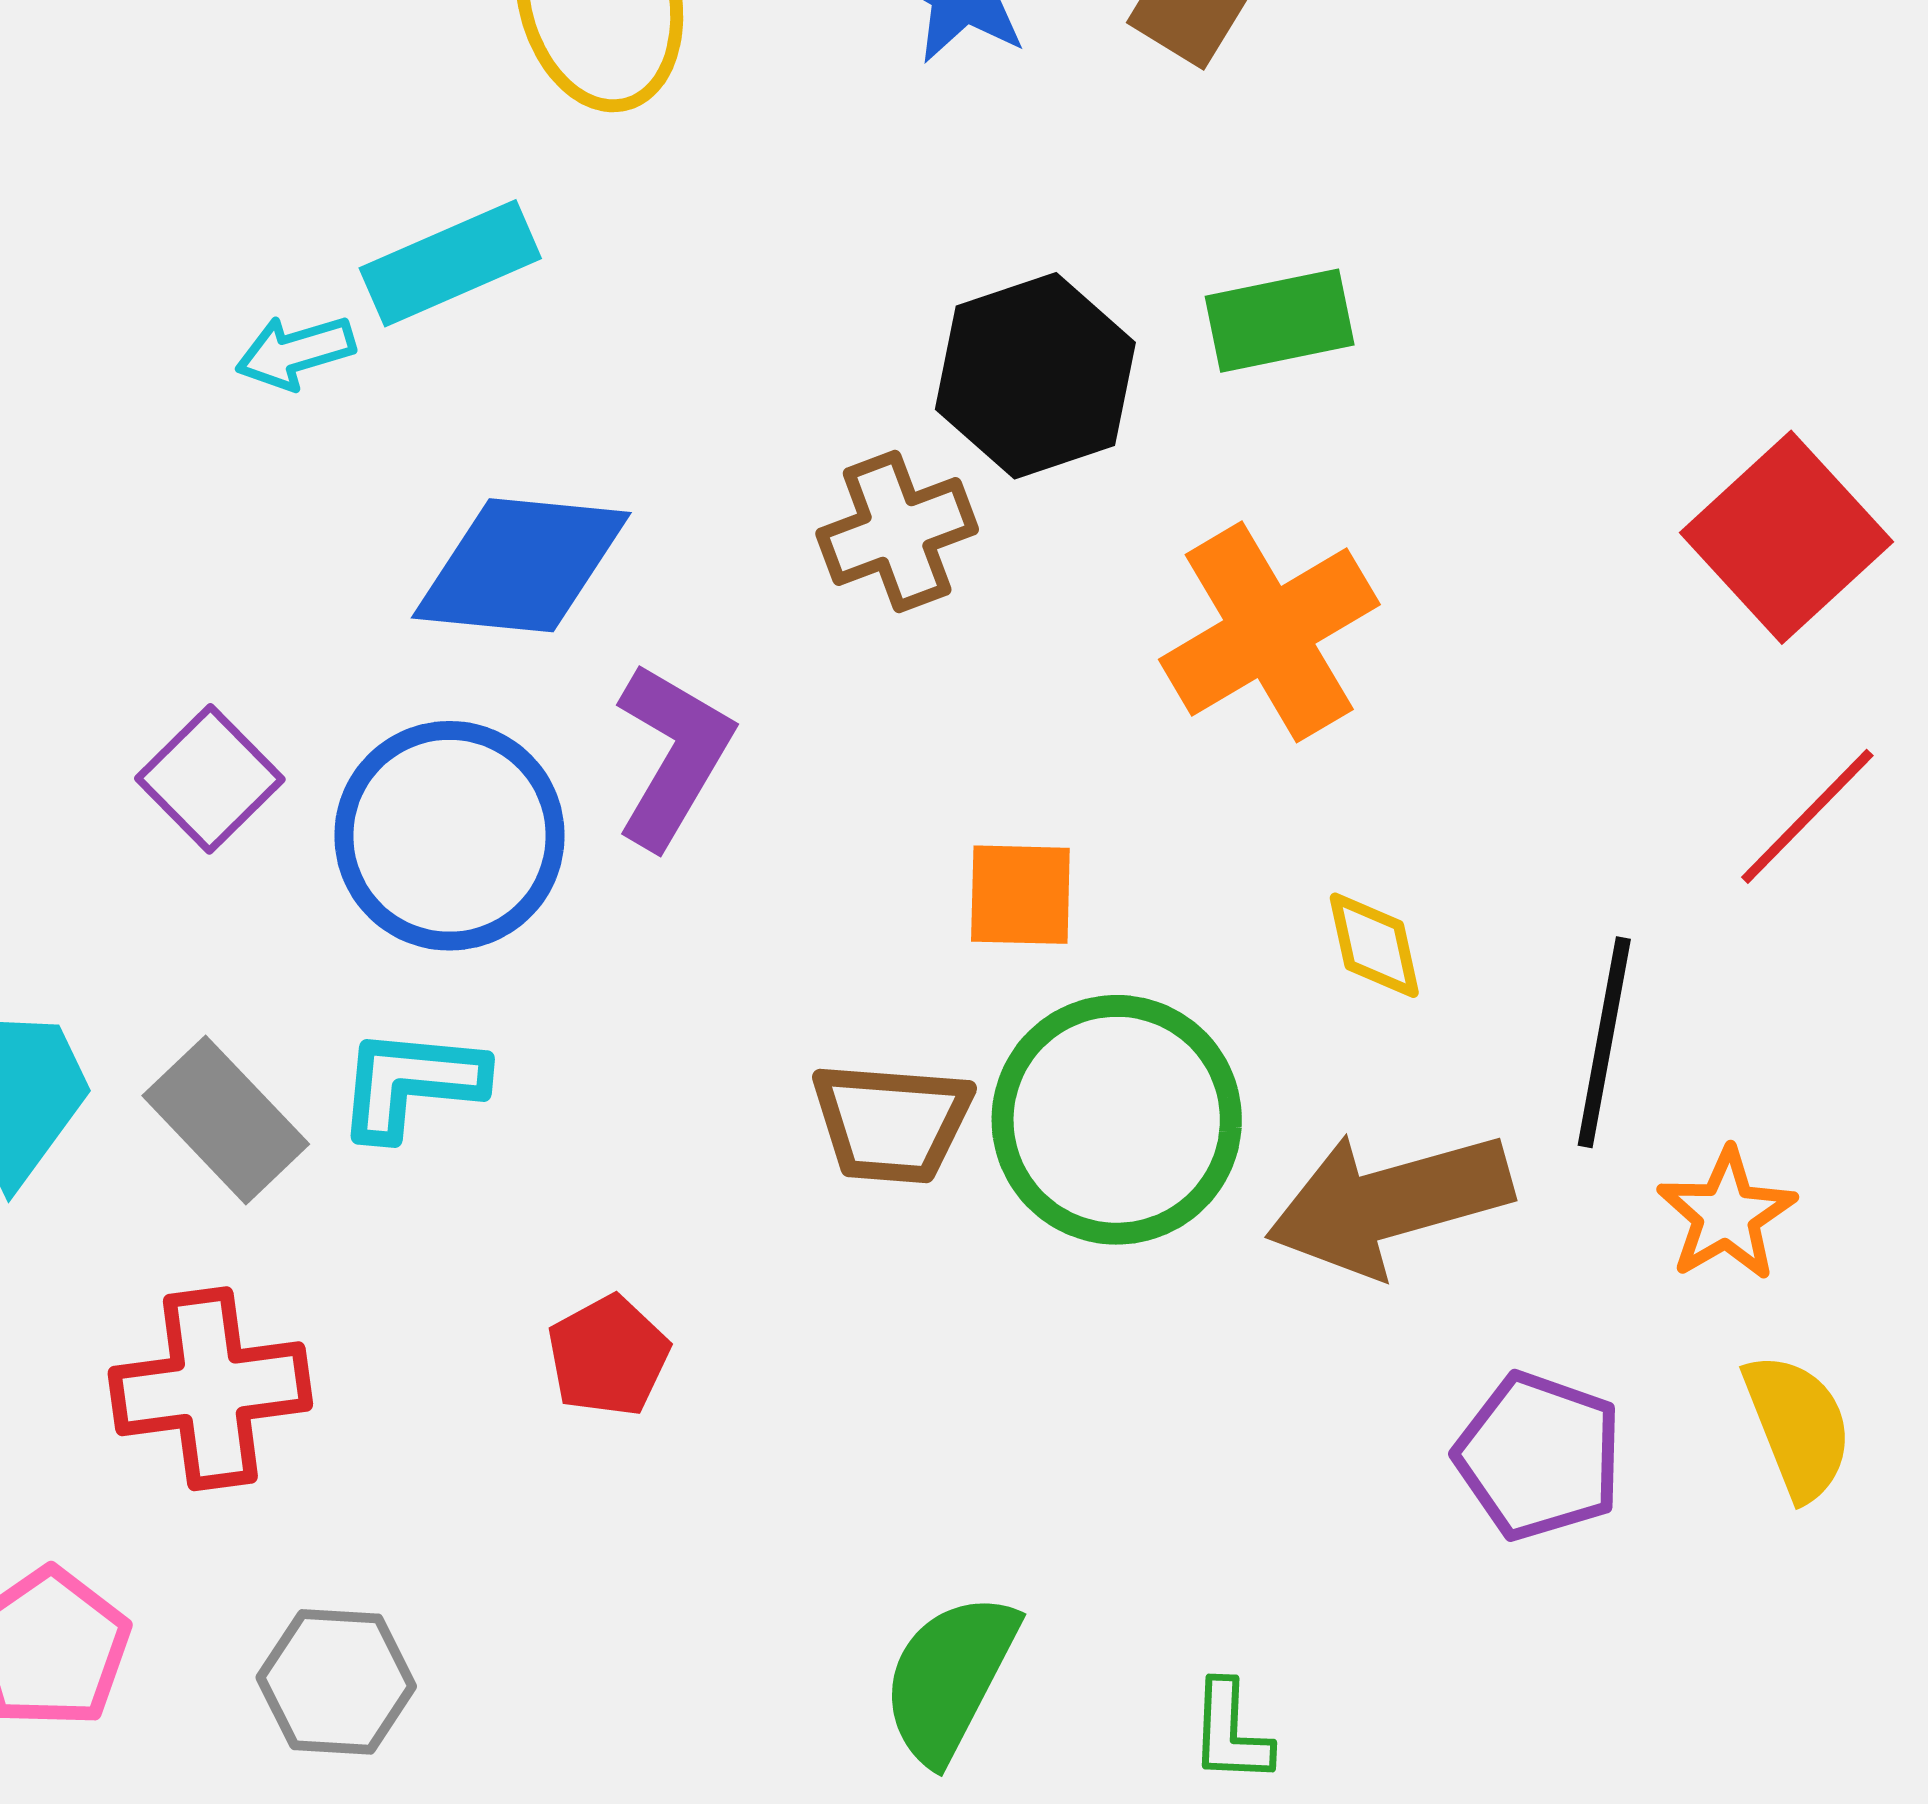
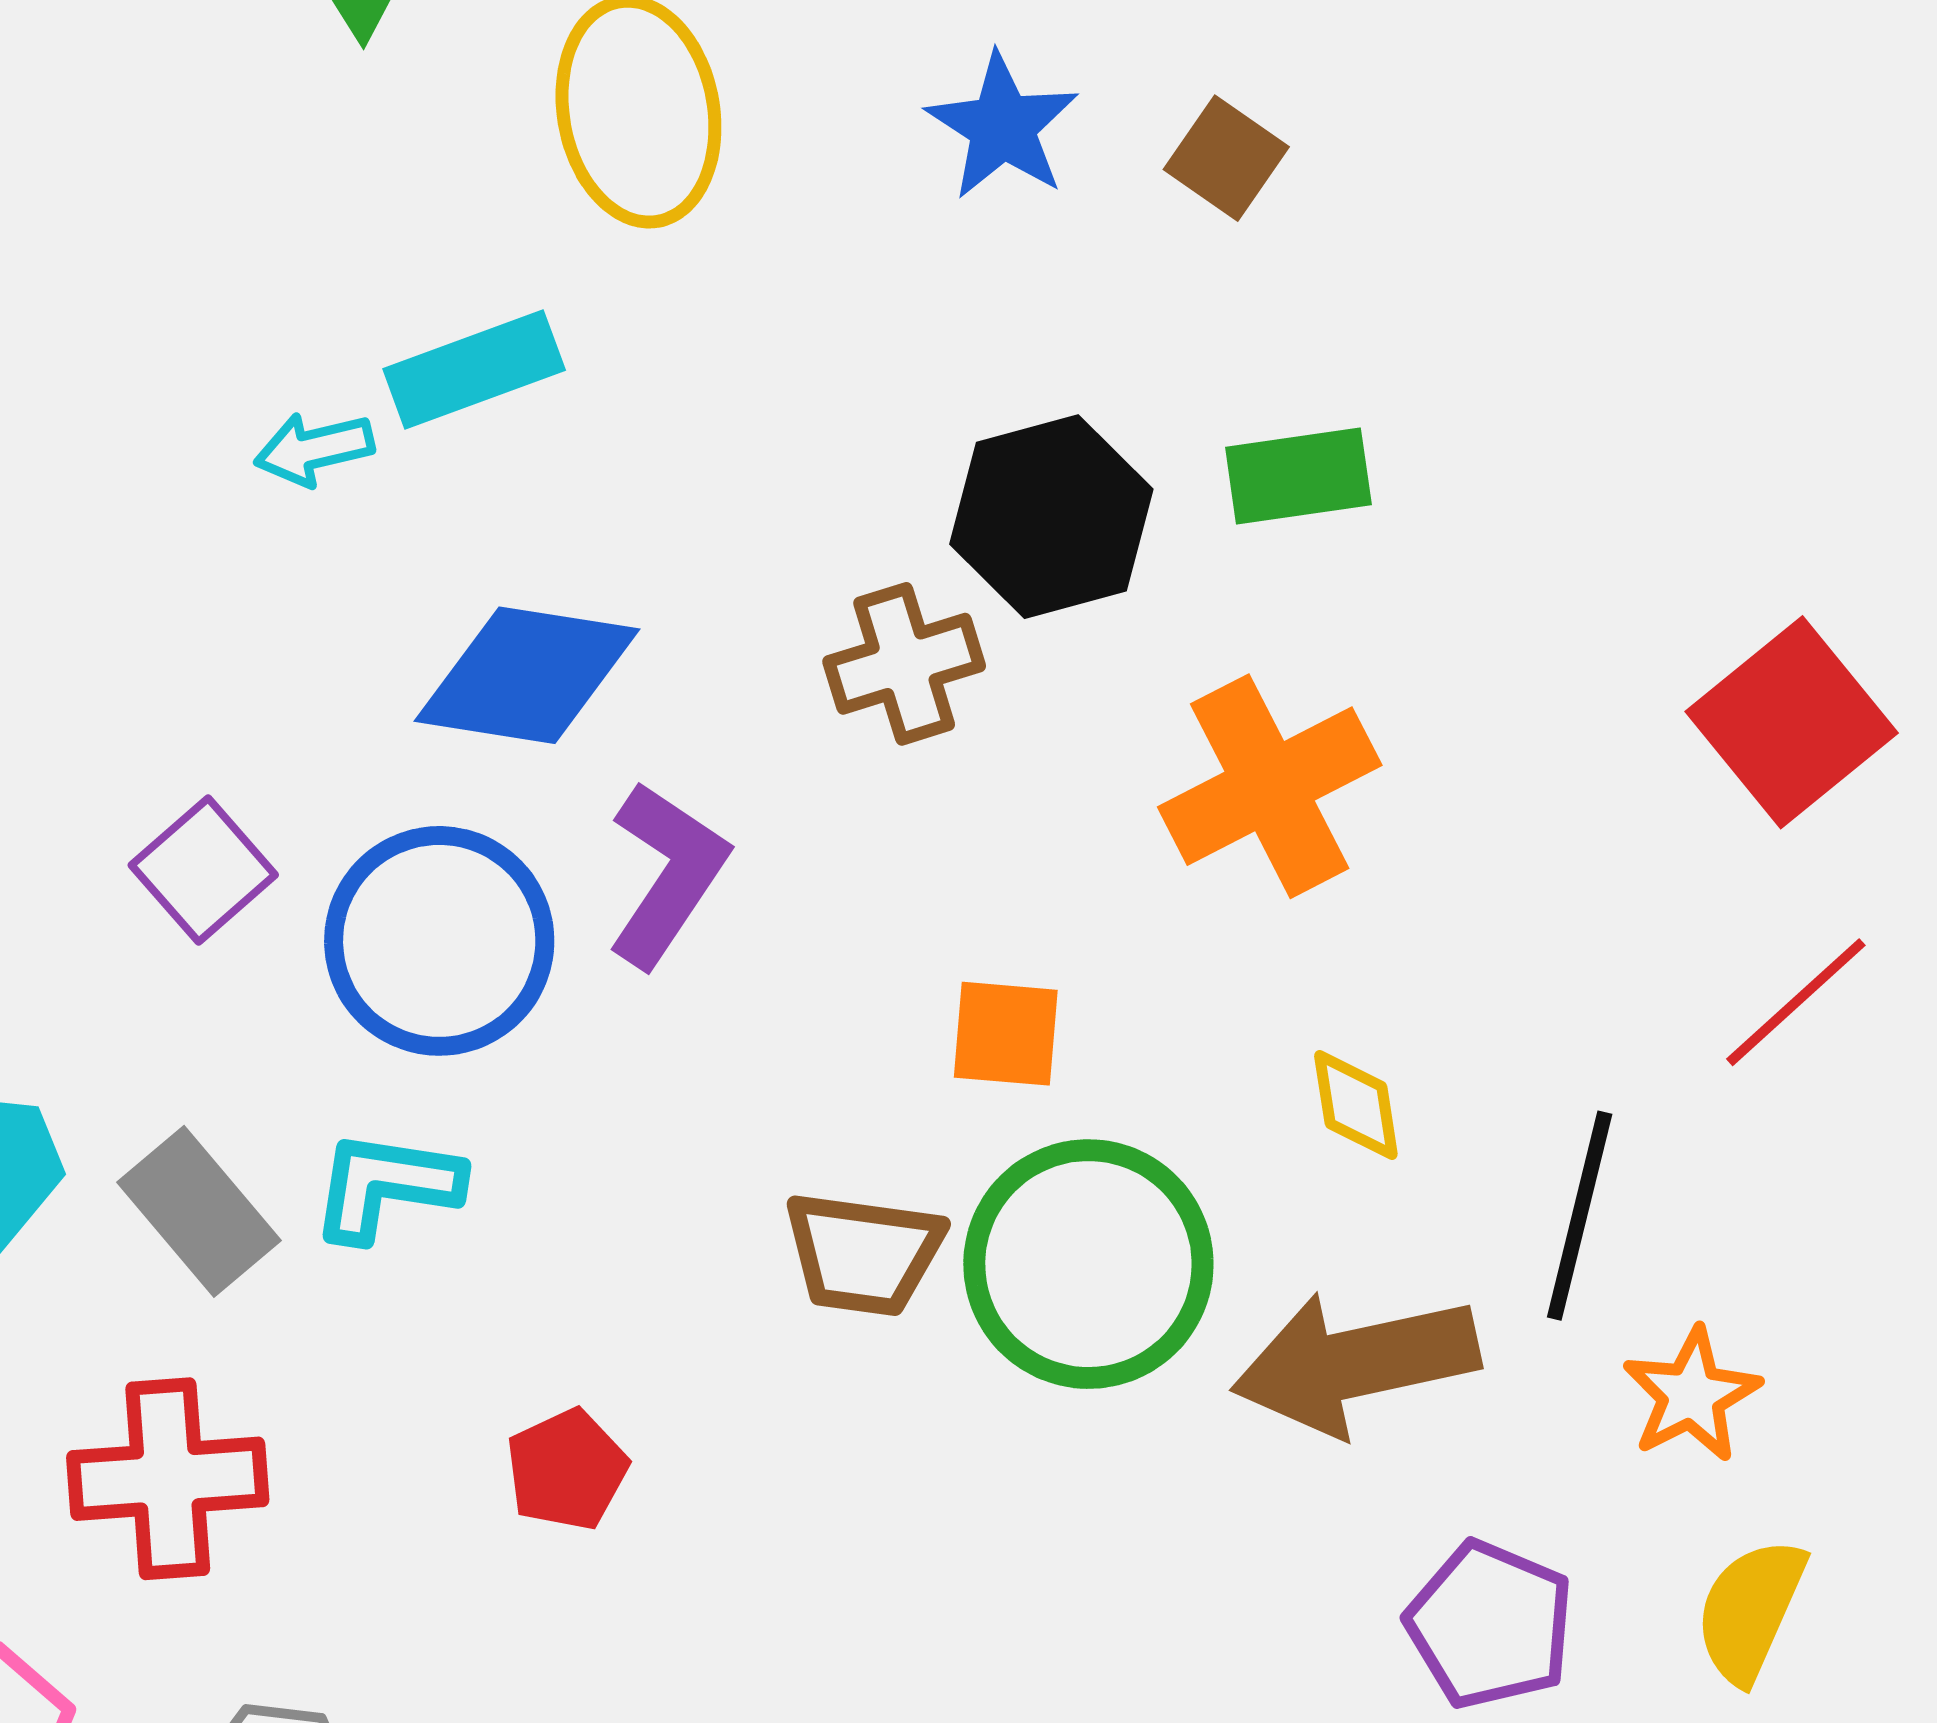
yellow semicircle: (1798, 1426) -> (1750, 1610), turned -138

